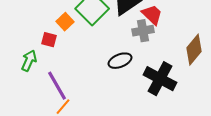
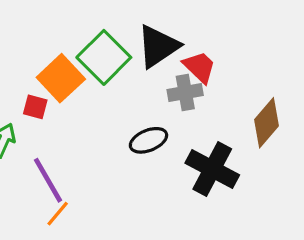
orange square: (65, 22) -> (61, 78), size x1.6

